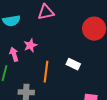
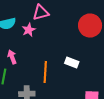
pink star: (30, 45) -> (29, 30), moved

